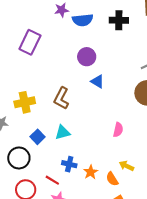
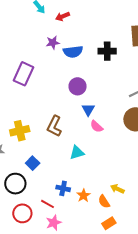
blue triangle: (97, 81) -> (88, 110), turned 32
pink semicircle: (118, 130) -> (97, 126), moved, turned 120
cyan triangle: (62, 132) -> (77, 153), moved

